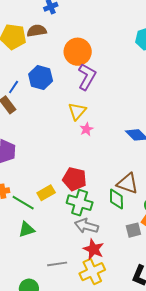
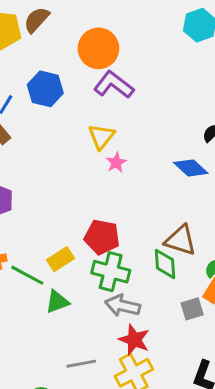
brown semicircle: (37, 31) -> (37, 20), turned -36
purple L-shape: (87, 77) -> (114, 85), turned -80
green triangle: (27, 229) -> (57, 302), moved

